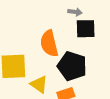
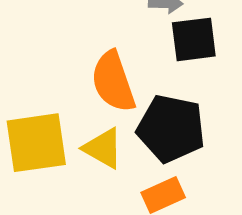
yellow triangle: (39, 84) -> (103, 148), moved

